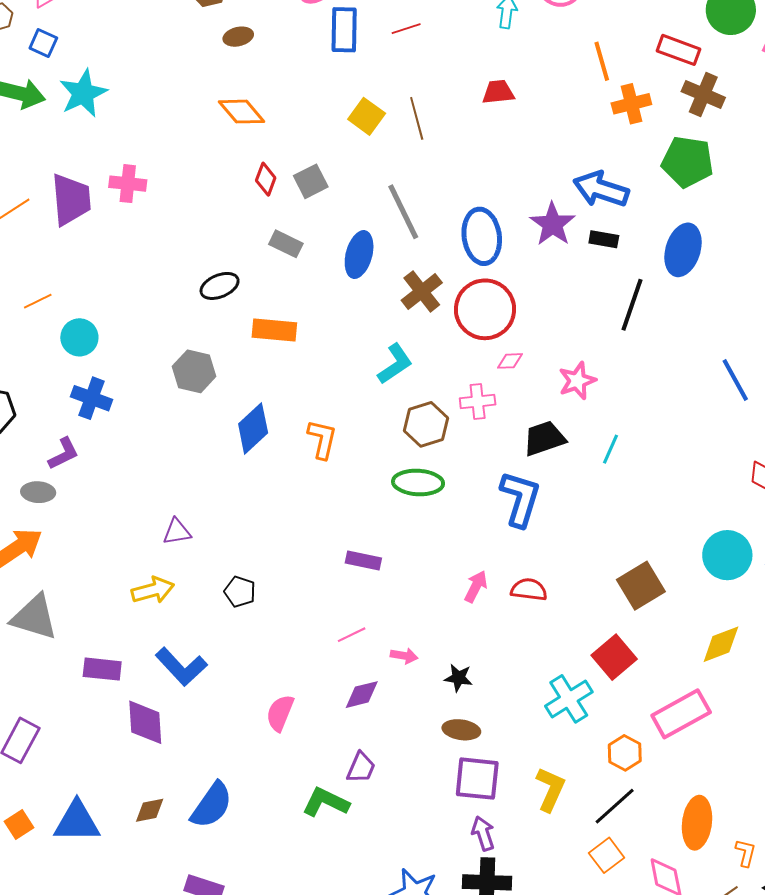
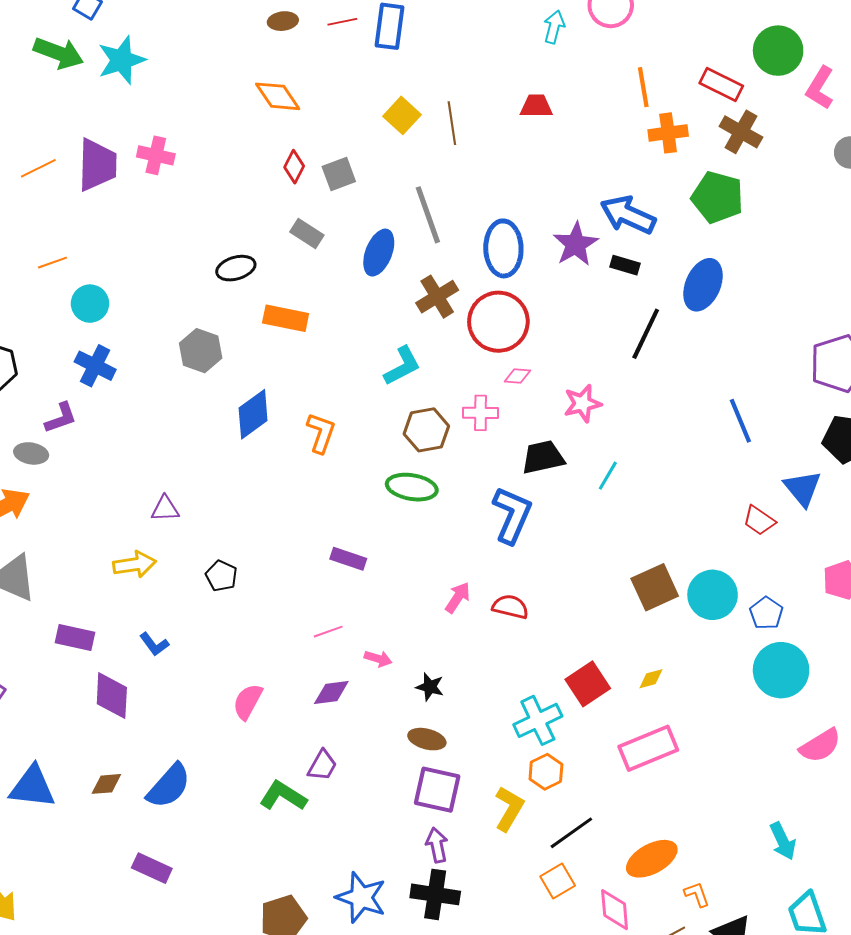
red line: (406, 29) -> (342, 22), moved
brown square: (641, 586) -> (655, 587), moved
yellow diamond: (721, 644) -> (651, 679), moved, size x0.6
blue L-shape: (181, 667) -> (154, 644), size x0.6
orange hexagon: (625, 753) -> (546, 772), moved
orange ellipse: (697, 823) -> (652, 859), turned 48
orange L-shape: (746, 853) -> (697, 894), turned -40

